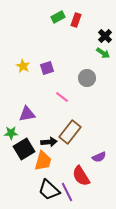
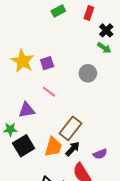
red rectangle: (76, 20) -> (89, 13), moved
yellow star: (23, 66) -> (23, 61), size x1.6
pink line: (62, 97) -> (49, 92), moved
black arrow: (49, 142) -> (73, 149), moved, turned -42
orange trapezoid: (43, 161) -> (53, 147), moved

